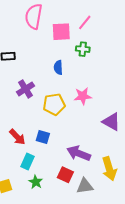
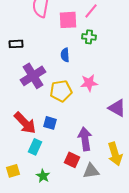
purple cross: (25, 89) -> (33, 76), size x1.4
red arrow: (17, 137) -> (25, 123), size x1.4
purple arrow: (79, 153) -> (85, 139), turned 60
green star: (36, 182) -> (43, 176), moved

